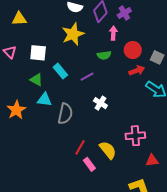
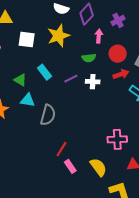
purple cross: (124, 13) -> (118, 20), moved
white square: (38, 53) -> (27, 39), moved
white cross: (100, 103) -> (93, 82), moved, turned -32
yellow semicircle: (108, 150) -> (98, 167), moved

